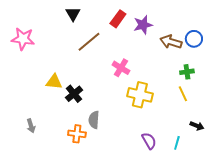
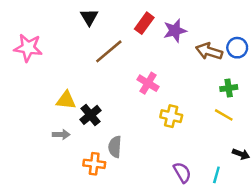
yellow line: (183, 94) -> (224, 115), turned -35
yellow cross: (140, 95) -> (171, 116), size x0.7
gray arrow: (31, 126) -> (61, 135), moved, turned -72

